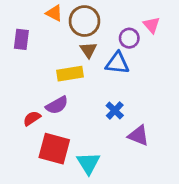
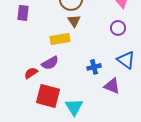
purple circle: (129, 38) -> (118, 28), moved
blue triangle: (117, 63) -> (126, 60), moved, turned 30
blue cross: (115, 110) -> (94, 67), turned 32

